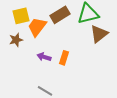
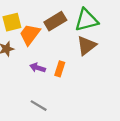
brown triangle: (99, 34) -> (86, 46), moved

